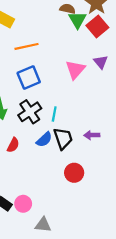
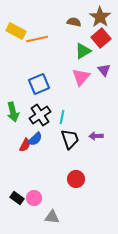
green triangle: (77, 20) -> (83, 51), moved, turned 30
orange line: (26, 46) -> (37, 39), moved
blue semicircle: (44, 140) -> (35, 139), moved
red circle: (74, 173) -> (76, 179), moved

